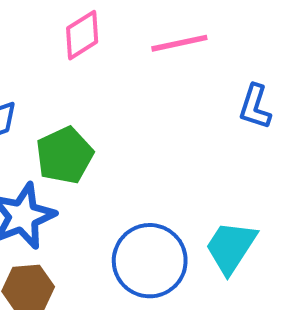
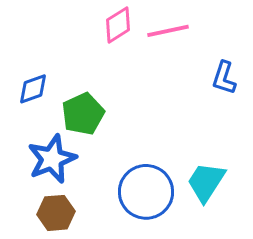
pink diamond: (82, 35) -> (118, 25), moved

